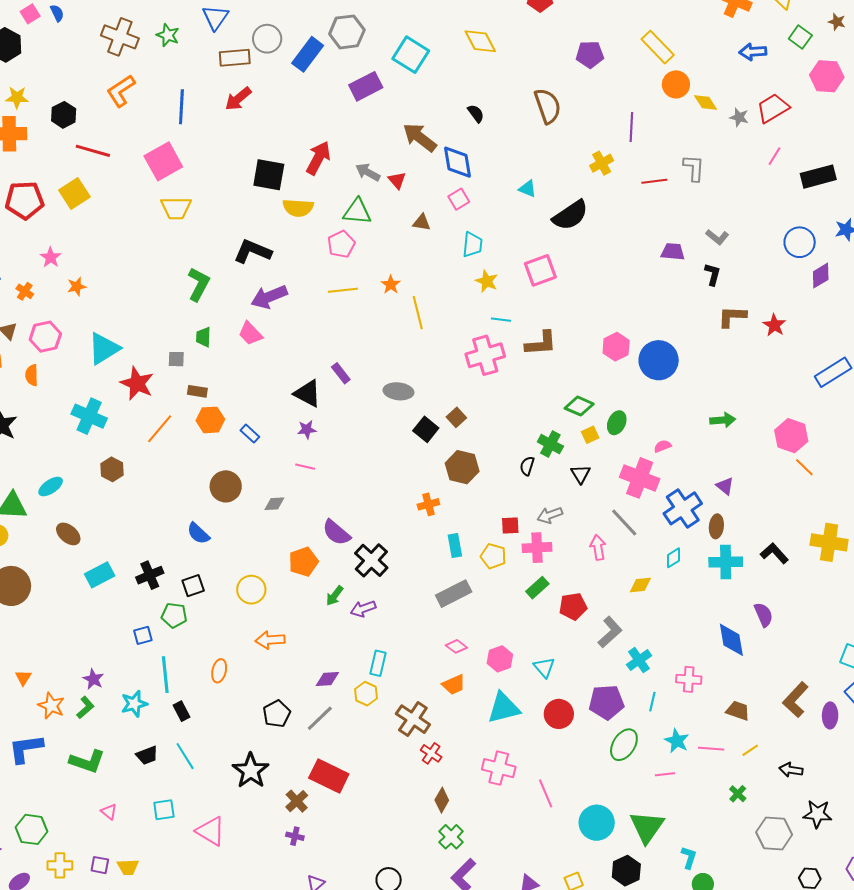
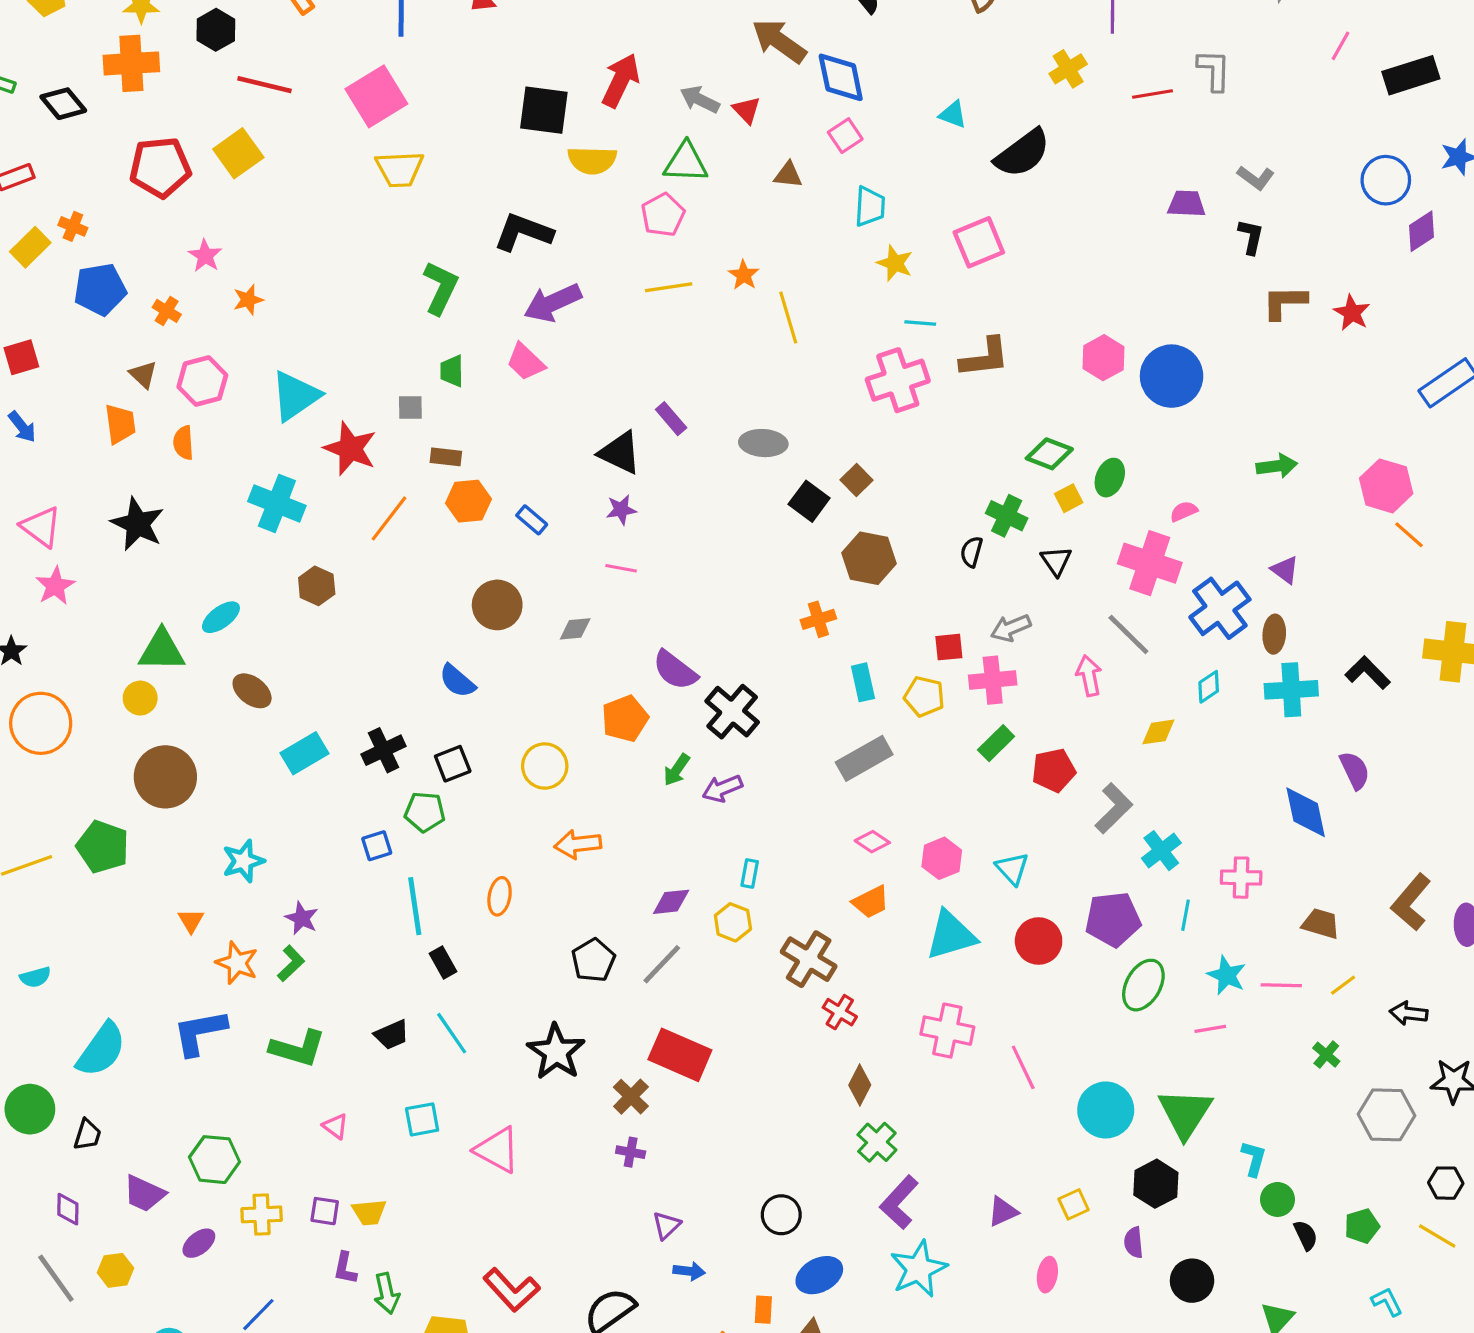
cyan rectangle: (378, 663) -> (750, 873), size x0.7
cyan star: (134, 704) -> (243, 861), moved

